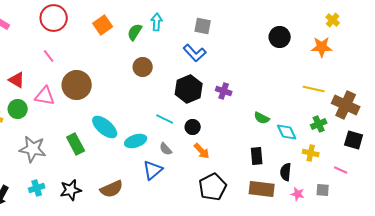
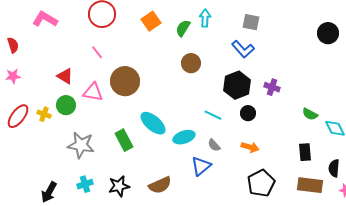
black circle: (193, 127) -> (248, 113), moved
orange arrow: (202, 151) -> (250, 147), turned -30

